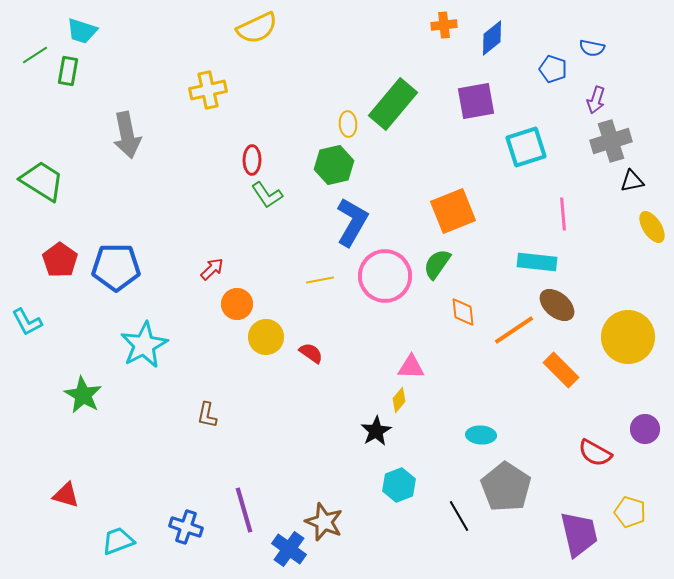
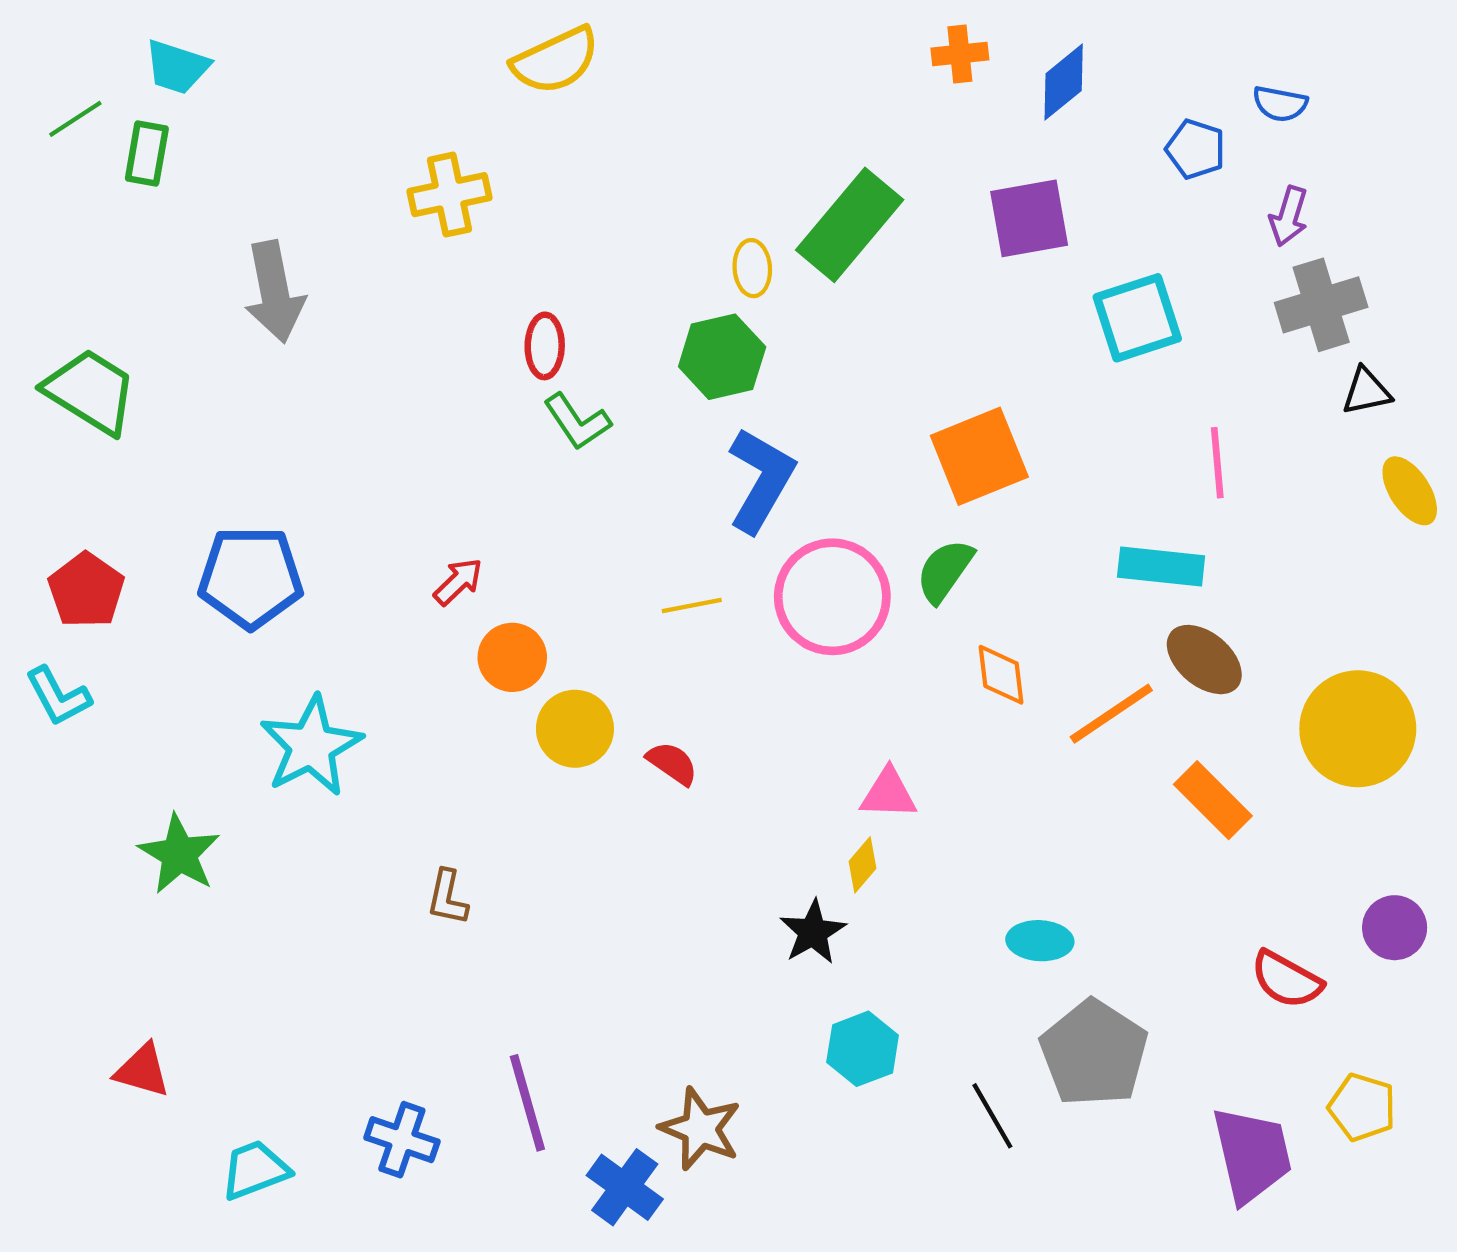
red pentagon: (60, 260) -> (86, 590), moved

